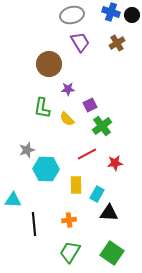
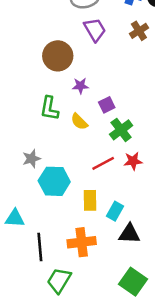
red star: (115, 163) -> (133, 161), moved
orange cross: (69, 220) -> (82, 242), size x1.6
green trapezoid: (70, 252) -> (59, 280), moved

